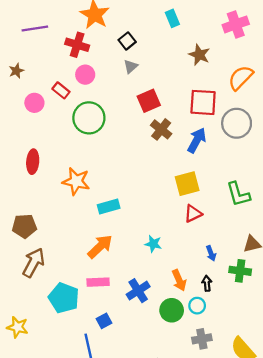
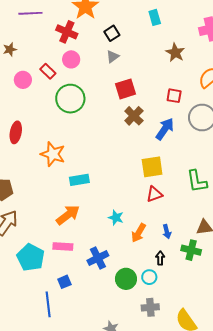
red square: (203, 102) -> (174, 96), size x0.6
orange arrow: (179, 280) -> (139, 233), moved, turned 48

